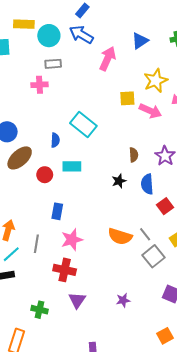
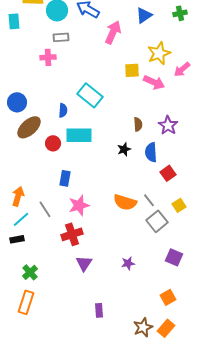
cyan rectangle: (72, 166) -> (79, 135), size x1.4
gray line: (36, 244) -> (45, 209), turned -42
red cross: (65, 270) -> (72, 234), turned -30
green cross: (39, 310) -> (30, 272), moved, turned 35

